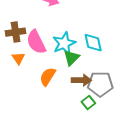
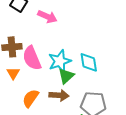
orange semicircle: (48, 77) -> (31, 98), moved
brown arrow: (81, 80) -> (59, 95), moved

